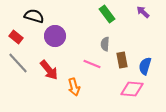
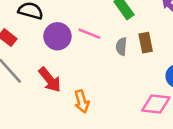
brown rectangle: (122, 60) -> (146, 43), moved
pink line: (92, 64) -> (89, 34), moved

